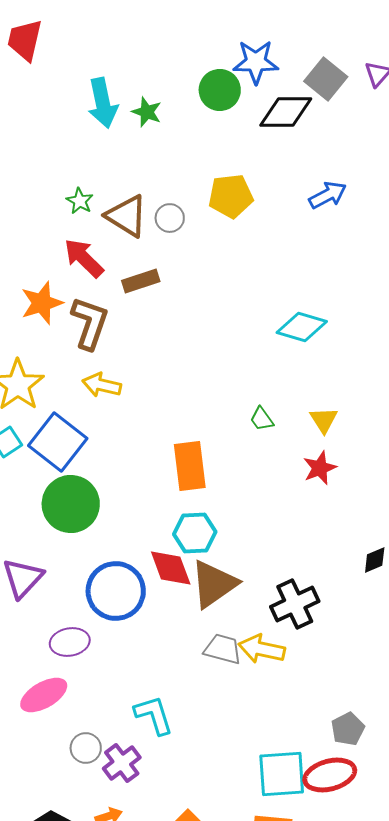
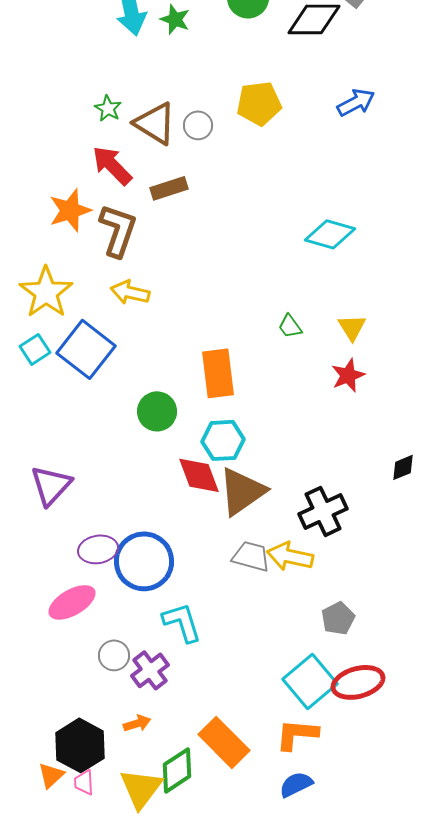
green circle: (71, 504) -> (157, 411), moved, size x0.7
blue circle: (116, 591) -> (144, 561), moved
gray pentagon: (348, 729) -> (338, 618), moved
cyan square: (282, 774) -> (310, 681), turned -36

